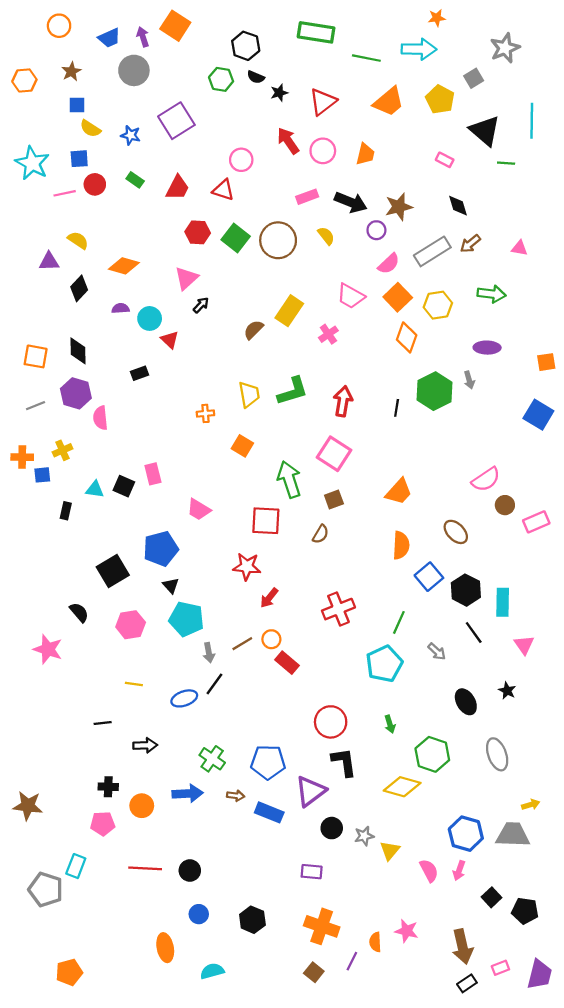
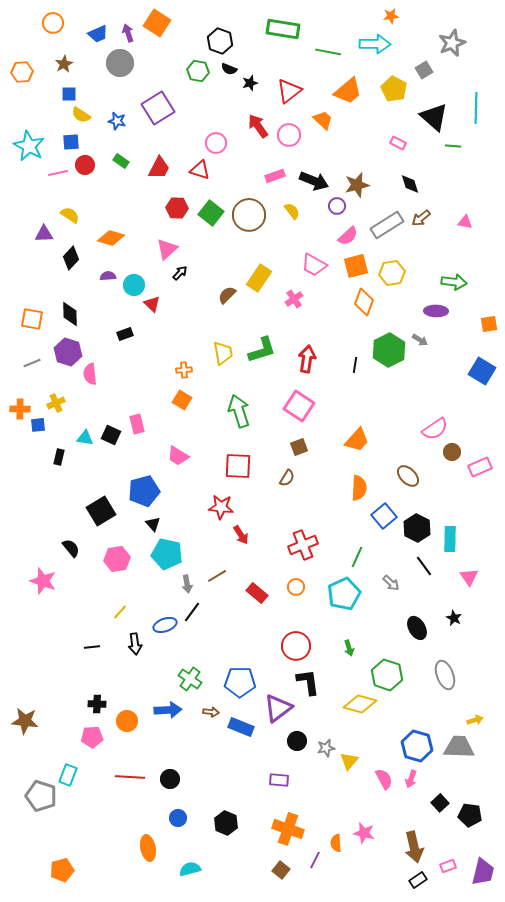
orange trapezoid: (365, 154) -> (323, 120), moved, turned -60
green arrow: (492, 294) -> (454, 282), moved
orange square: (398, 297) -> (356, 266), turned 30
gray arrow: (469, 380) -> (420, 340), turned -42
orange square: (242, 446) -> (182, 400), moved
green arrow: (289, 479) -> (239, 411), moved
red arrow: (269, 598) -> (241, 535), turned -72
orange circle: (271, 639) -> (296, 587), moved
yellow line: (134, 684) -> (120, 612), turned -56
black arrow: (145, 745) -> (135, 644), moved, turned 85

